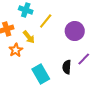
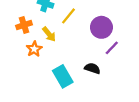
purple line: (84, 59) -> (112, 48), moved
black semicircle: (67, 67) -> (92, 68), turned 104

